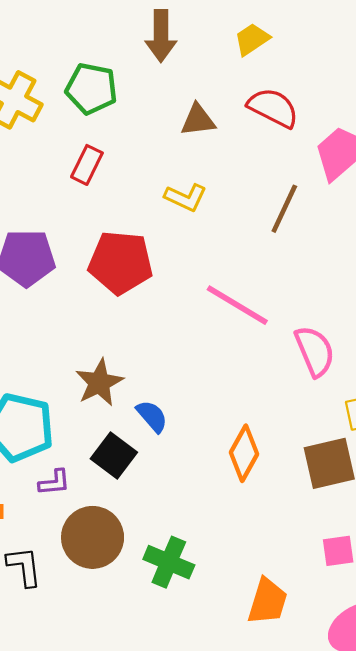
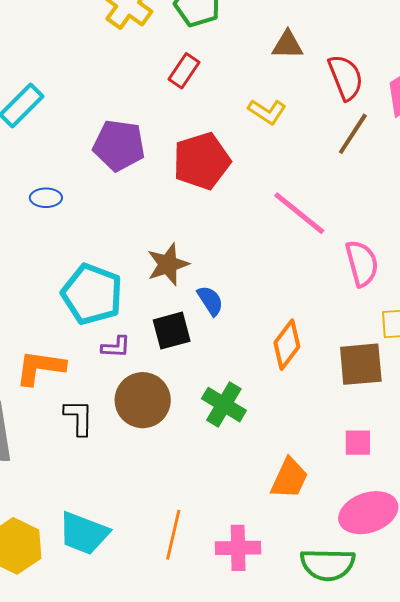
red semicircle: (273, 108) -> (346, 77), moved, turned 33
red pentagon: (121, 263) -> (202, 161), turned -30
black square: (114, 455) -> (172, 331), turned 30
green cross: (169, 562) -> (224, 405), moved

